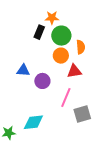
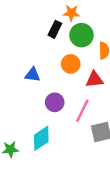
orange circle: (61, 56) -> (71, 64), moved
purple circle: (42, 81) -> (55, 102), moved
cyan diamond: (33, 122) -> (41, 138), turned -30

